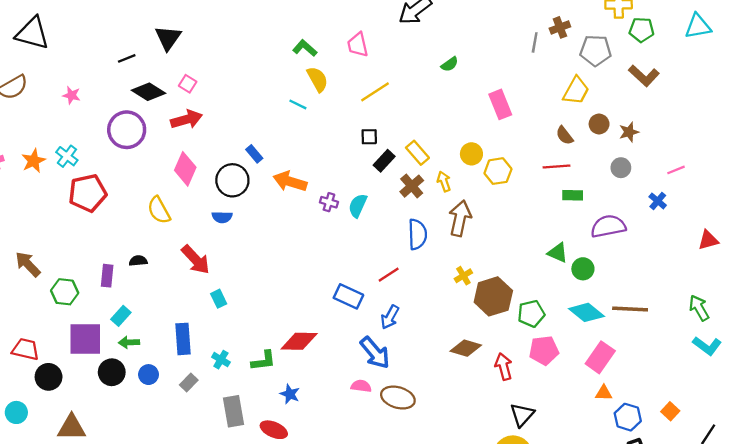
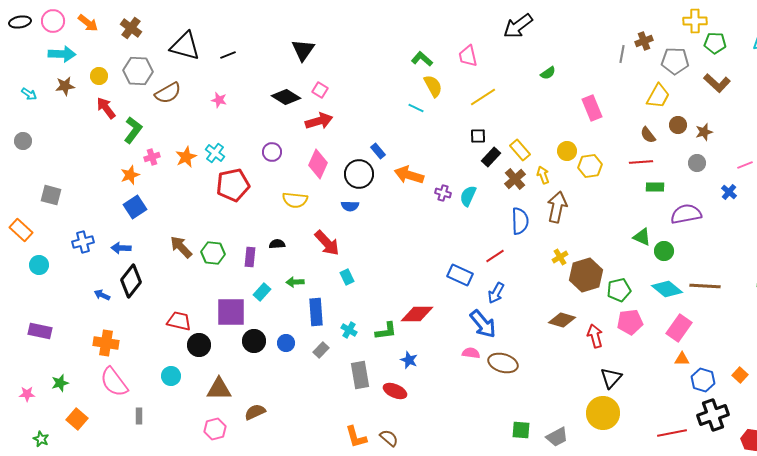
black line: (127, 58) -> (228, 55), moved
purple circle: (127, 130) -> (272, 152), moved, size x0.6
yellow semicircle: (159, 210) -> (295, 200), turned -55
green hexagon: (65, 292) -> (213, 253), moved
green arrow: (129, 342) -> (295, 282), moved

